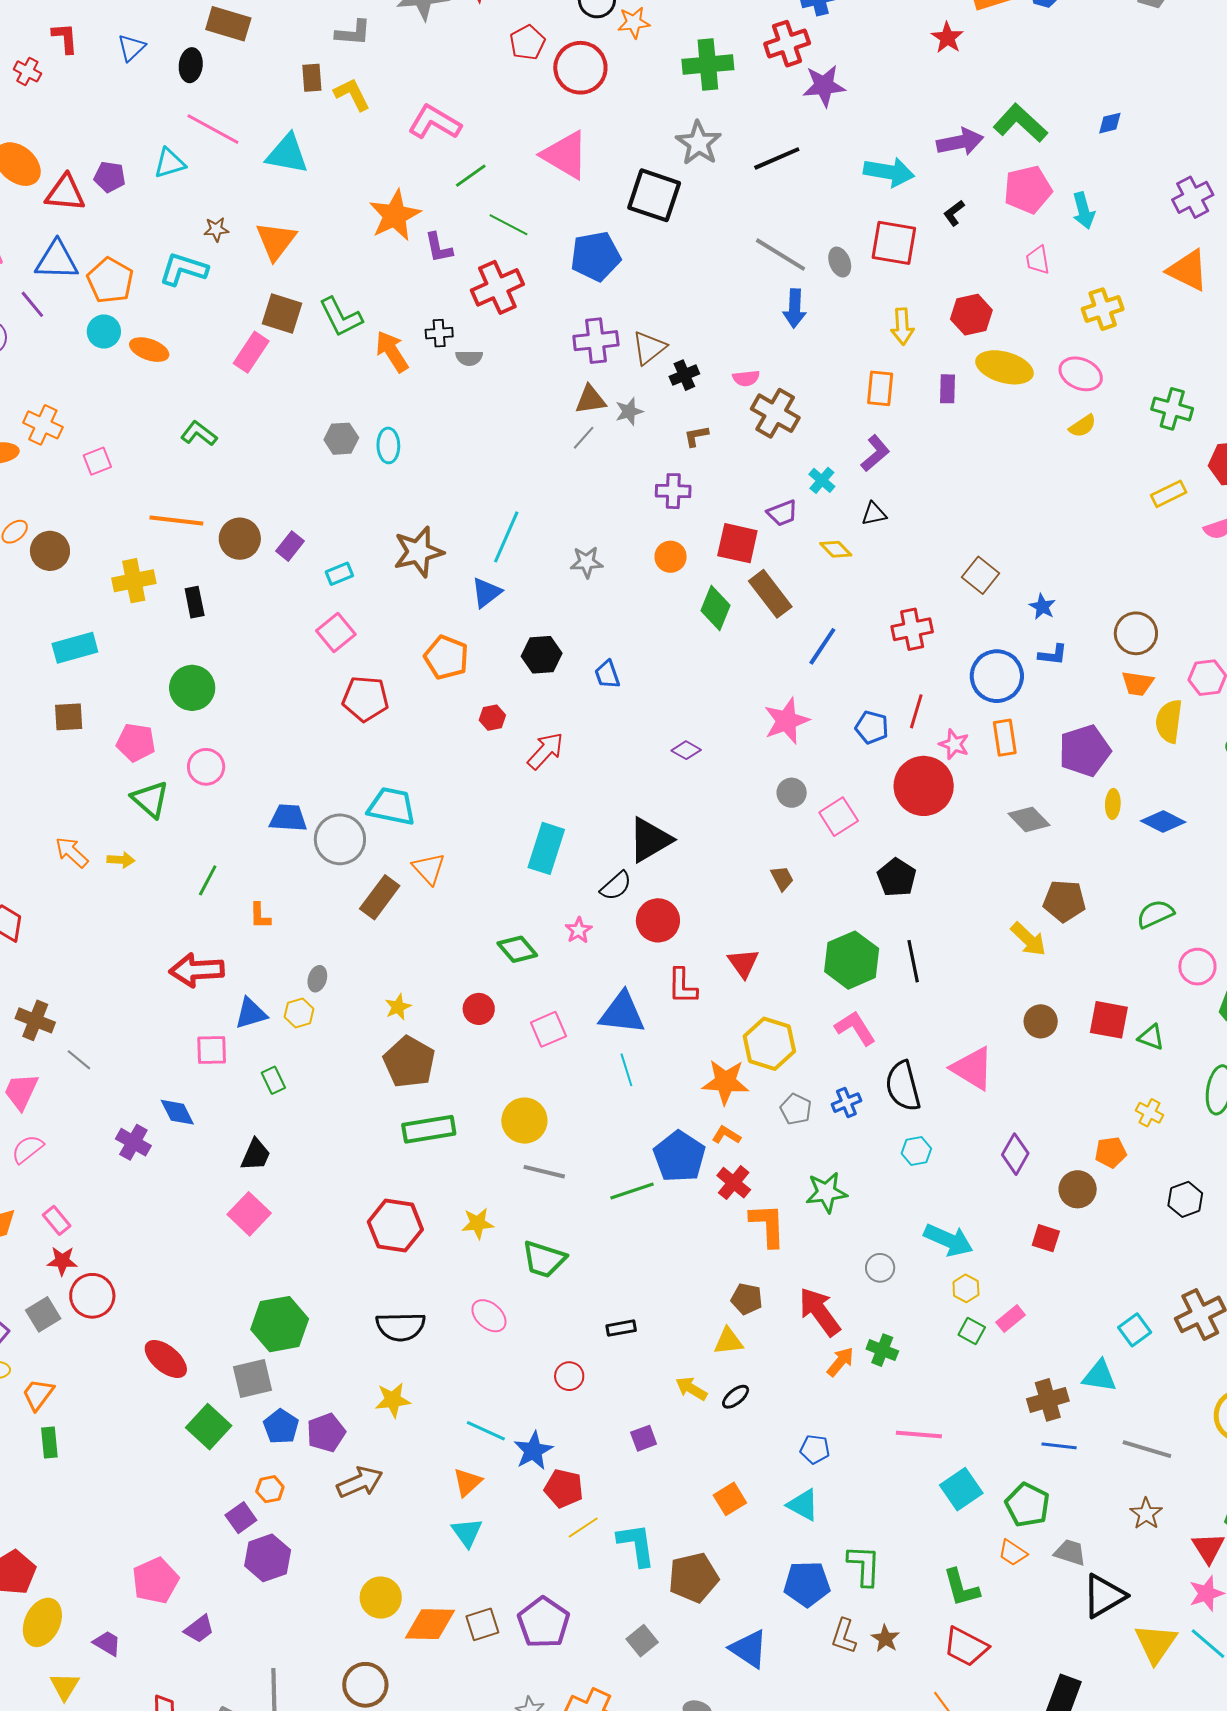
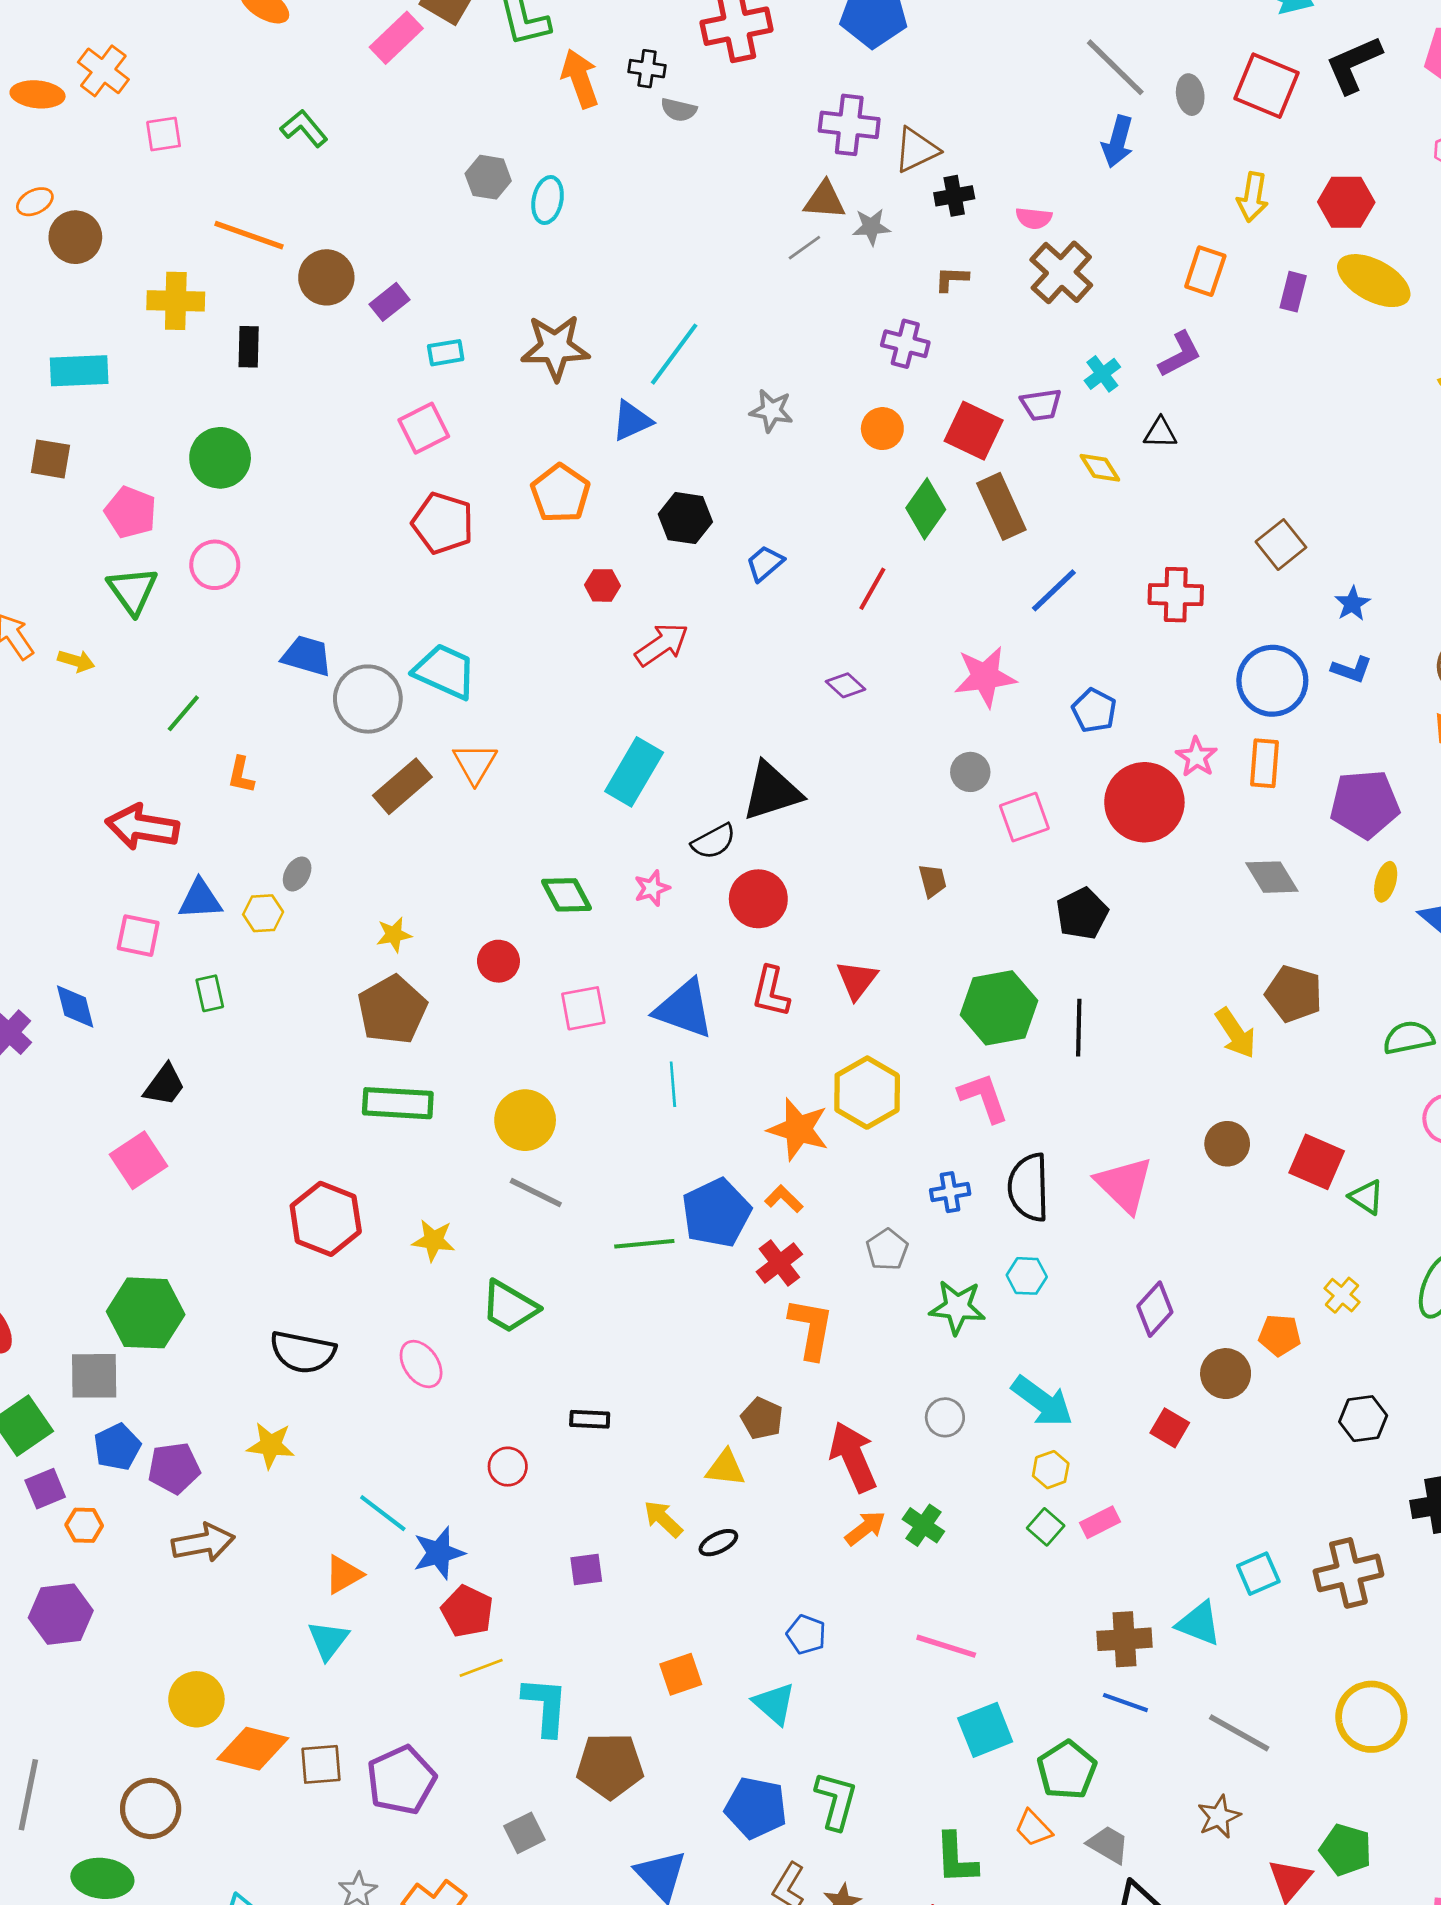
black L-shape: (954, 213) -> (1354, 64), size x1.8
blue trapezoid: (607, 675) -> (765, 563), turned 56
red line: (916, 711) -> (872, 589), moved
gray pentagon: (796, 1109) -> (887, 1250), moved
green star: (826, 1192) -> (957, 1307), moved
purple square: (241, 1518) -> (45, 1489), moved

